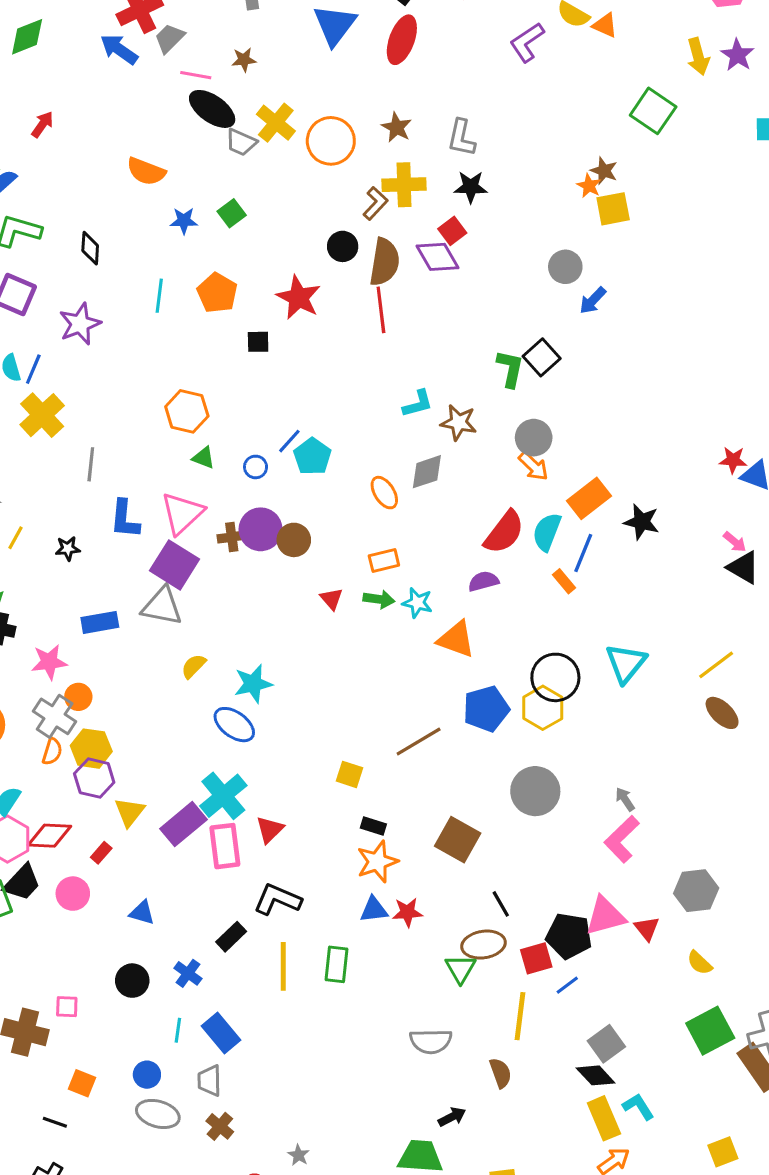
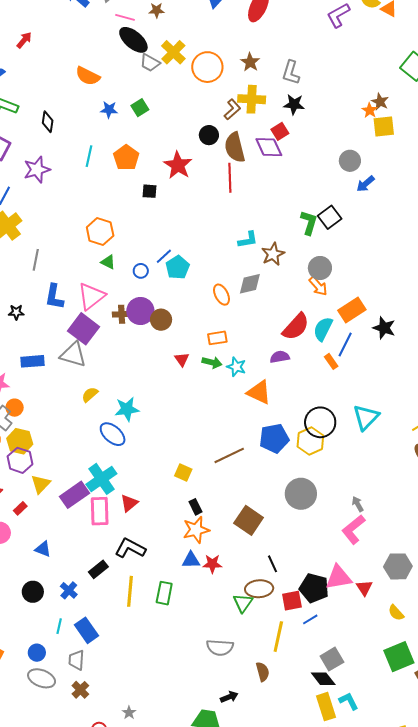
brown semicircle: (385, 262) -> (235, 147), turned 152
brown star: (459, 423) -> (273, 254), turned 30
black rectangle: (373, 826) -> (196, 507), turned 42

